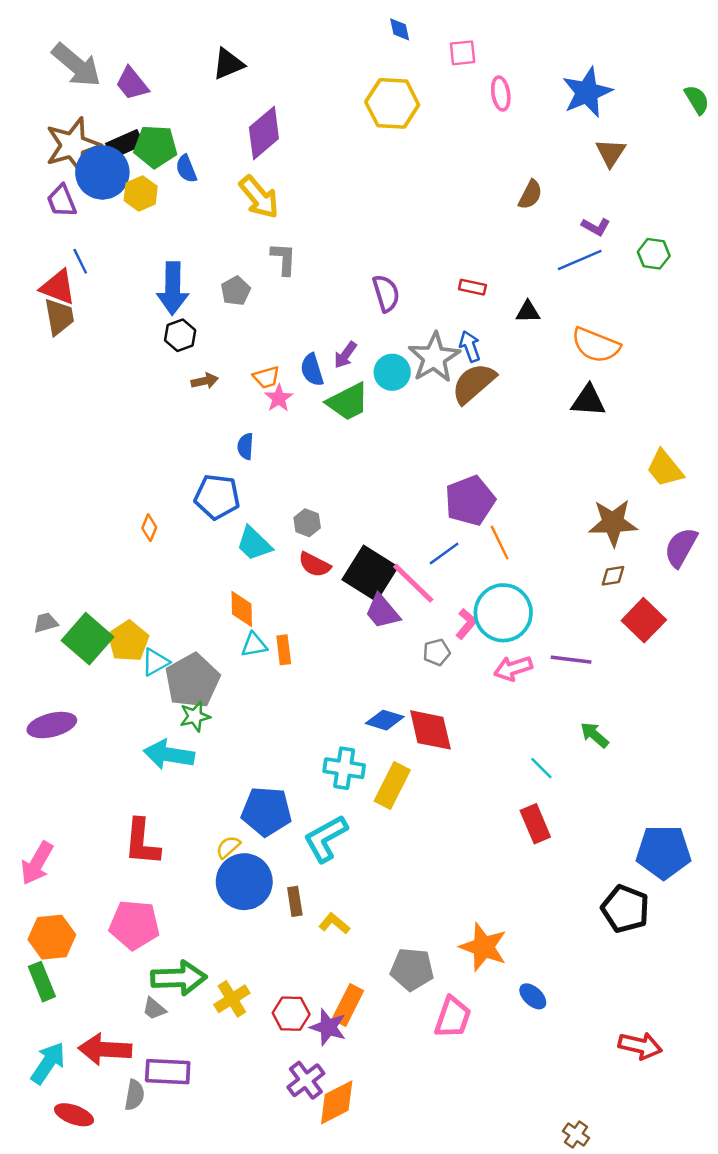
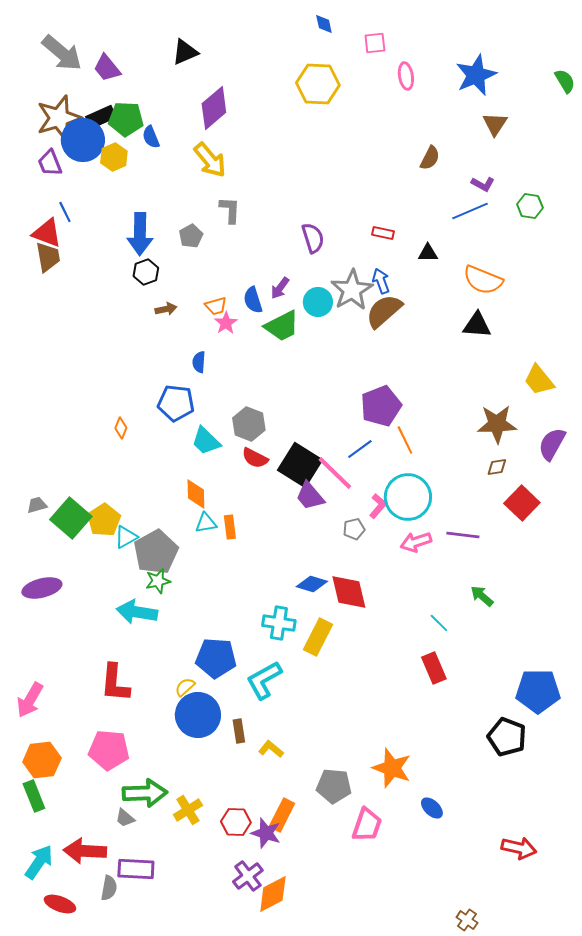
gray hexagon: (307, 523) -> (249, 424), size x1.5

